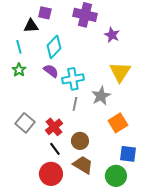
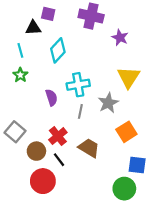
purple semicircle: (51, 71) -> (51, 98), moved, turned 35
gray square: (25, 123) -> (15, 132), moved
brown circle: (80, 141) -> (36, 151), moved
brown trapezoid: (83, 165) -> (89, 148), moved
red circle: (51, 174) -> (43, 181), moved

